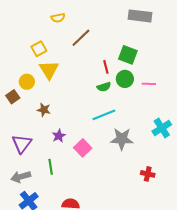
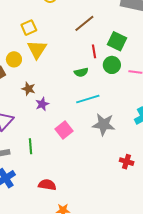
brown line: (81, 38) -> (84, 23), moved
green semicircle: (104, 87) -> (81, 72), moved
purple star: (59, 136) -> (42, 104), moved

